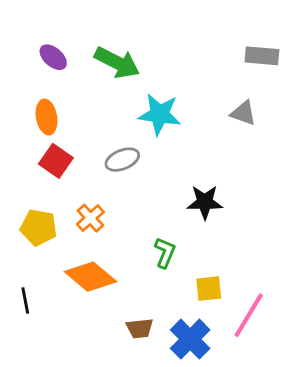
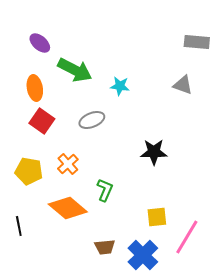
green arrow: (117, 62) -> (75, 70), moved
cyan star: (160, 114) -> (120, 86), size x0.6
green L-shape: (165, 253) -> (105, 190), moved

